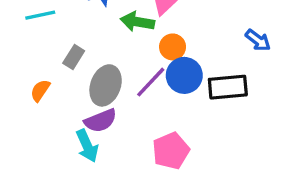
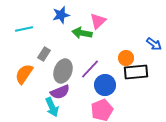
orange circle: (173, 47) -> (126, 58), moved
blue circle: (184, 75) -> (105, 85), moved
orange semicircle: (40, 90) -> (24, 74), size x1.5

